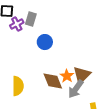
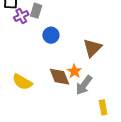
brown triangle: (82, 75) -> (92, 48), moved
yellow semicircle: (18, 86) -> (22, 82), turned 120

